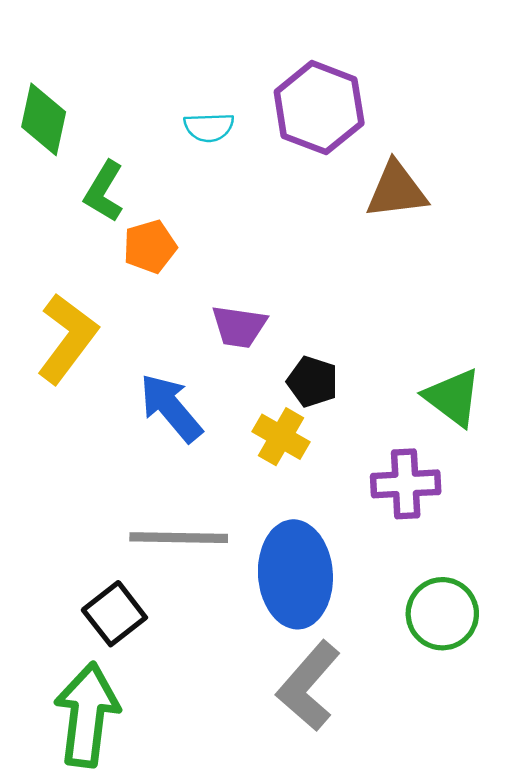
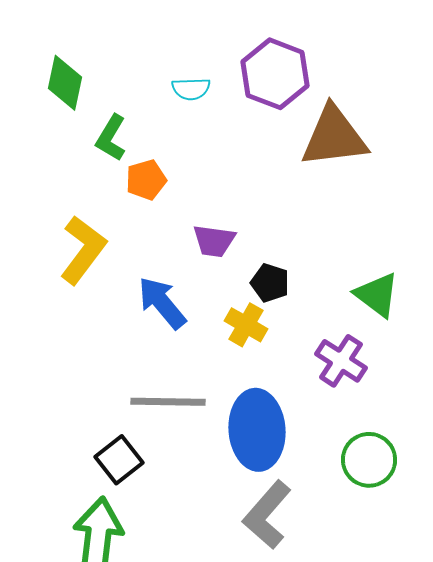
brown triangle: (396, 190) -> (334, 137), size x1.4
purple cross: (406, 484) -> (341, 361), turned 36

